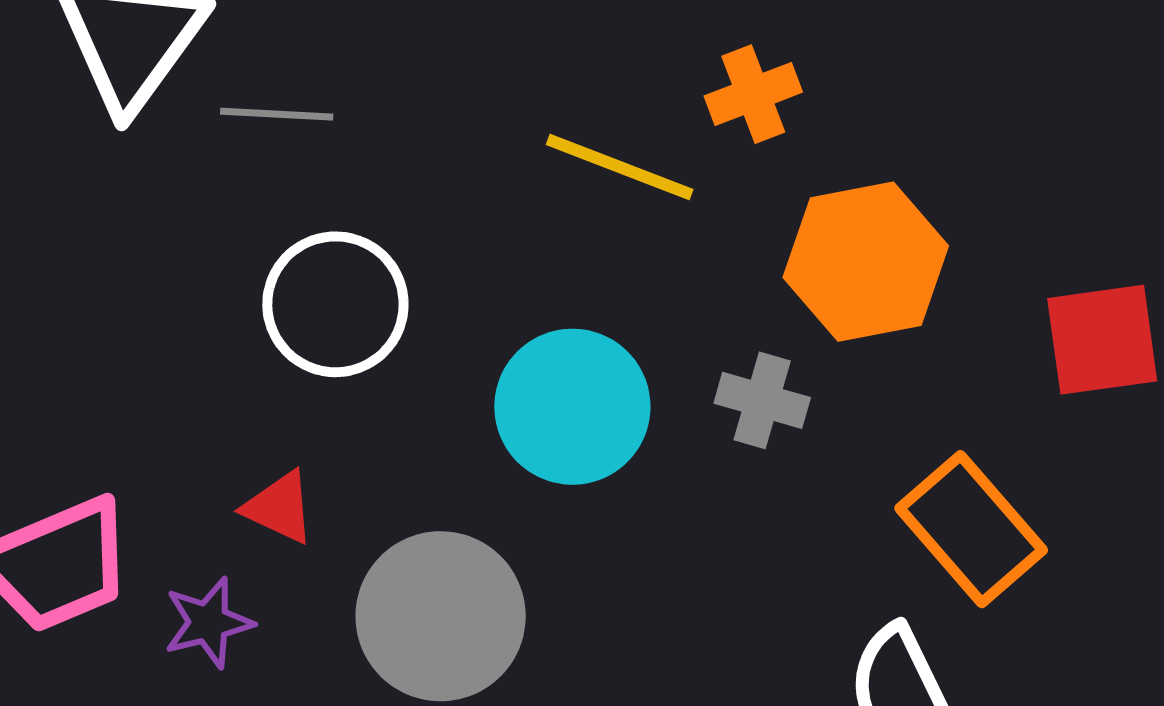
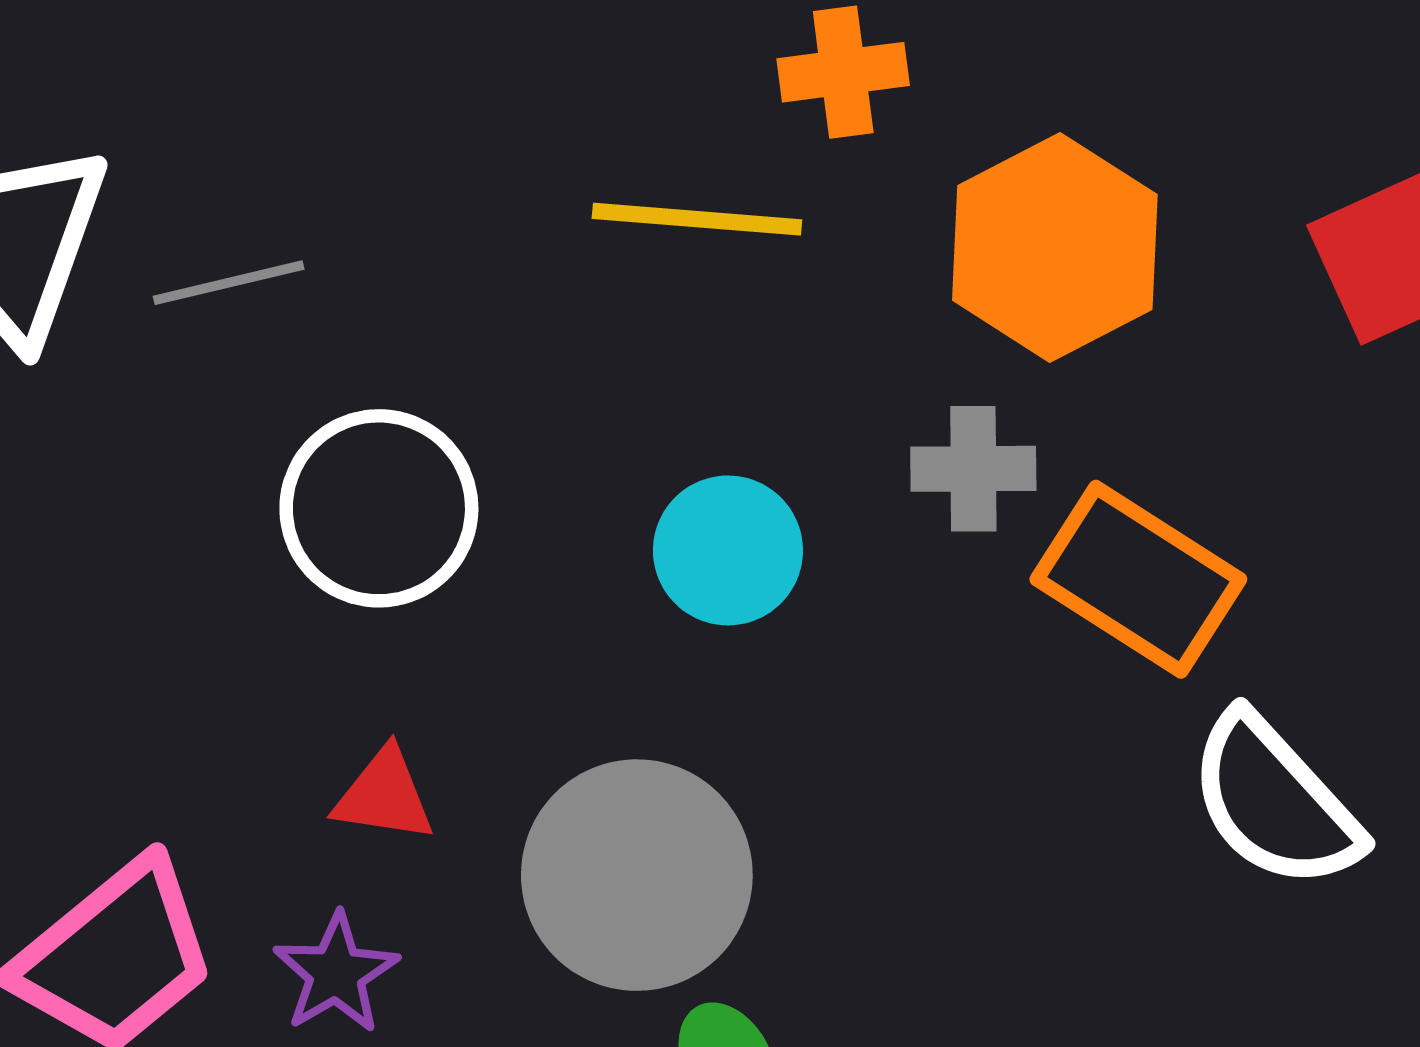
orange cross: (753, 94) -> (843, 72), turned 30
cyan circle: (572, 407) -> (728, 550), size x0.7
orange rectangle: (971, 529) -> (1138, 579), moved

